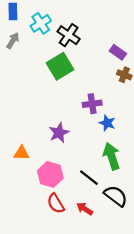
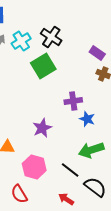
cyan cross: (41, 23) -> (21, 41), moved
green arrow: (111, 156) -> (91, 150), turned -90
red semicircle: (56, 203) -> (19, 194), moved

